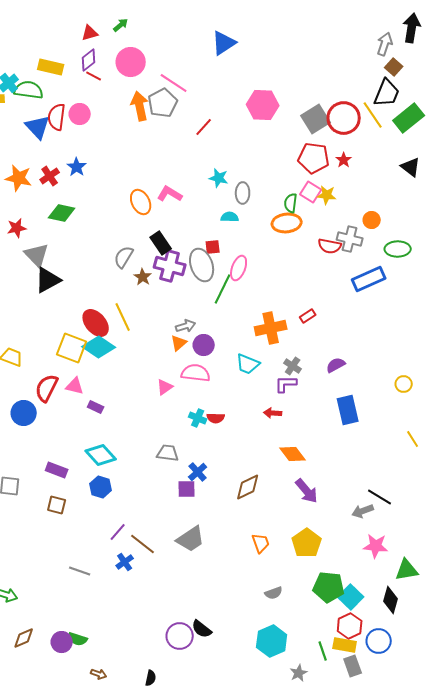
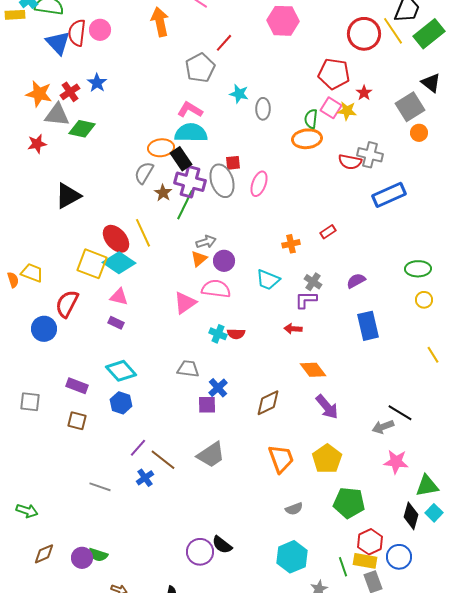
gray pentagon: (163, 103) -> (200, 68), moved
gray square: (316, 119) -> (410, 107), moved
red star: (344, 160) -> (364, 93), moved
orange ellipse: (141, 202) -> (161, 148), moved, turned -70
cyan semicircle: (230, 217) -> (191, 133), moved, size x1.8
orange circle: (372, 220) -> (419, 133), moved
green ellipse: (398, 249) -> (418, 269), moved
gray triangle: (37, 255) -> (57, 115), moved, turned -40
green line: (223, 289) -> (185, 205), moved
orange cross: (271, 328) -> (291, 244), size x0.6
pink triangle: (75, 386) -> (119, 297), moved
pink triangle: (165, 387) -> (185, 303), size x1.4
orange trapezoid: (261, 543) -> (281, 459), size x1.4
cyan square: (351, 597) -> (434, 513), moved, size x0.7

